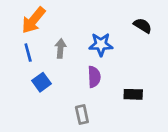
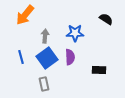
blue line: (28, 53) -> (21, 57), moved
blue square: (42, 82) -> (47, 58), moved, size x1.5
gray rectangle: (82, 114) -> (44, 84), moved

